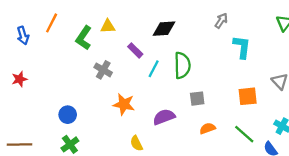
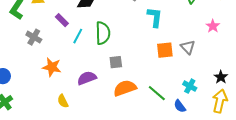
orange square: (248, 96) -> (165, 50), moved
orange semicircle: (207, 128) -> (125, 88), size x1.6

